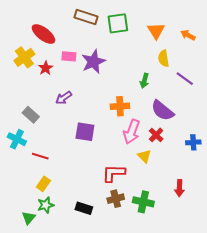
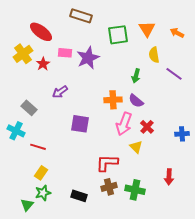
green square: (118, 23) -> (118, 35), moved
purple semicircle: (162, 110) -> (136, 101), moved, size x0.7

